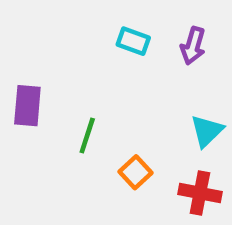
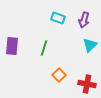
cyan triangle: (207, 131) -> (90, 45), moved
green line: (87, 136) -> (44, 48), moved

